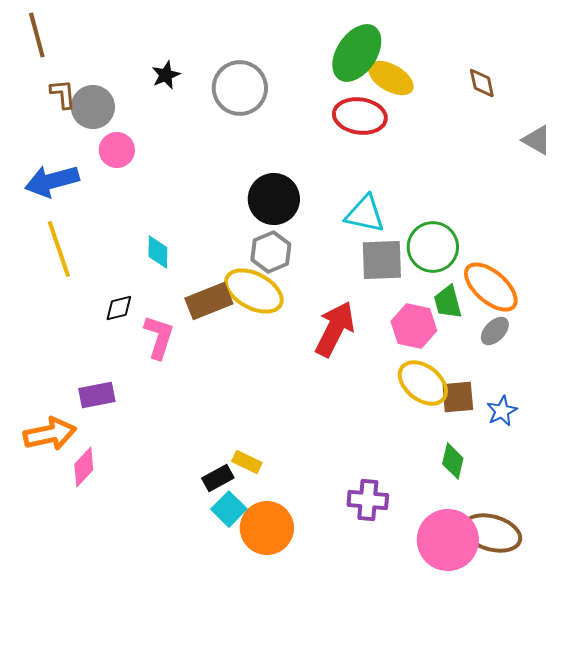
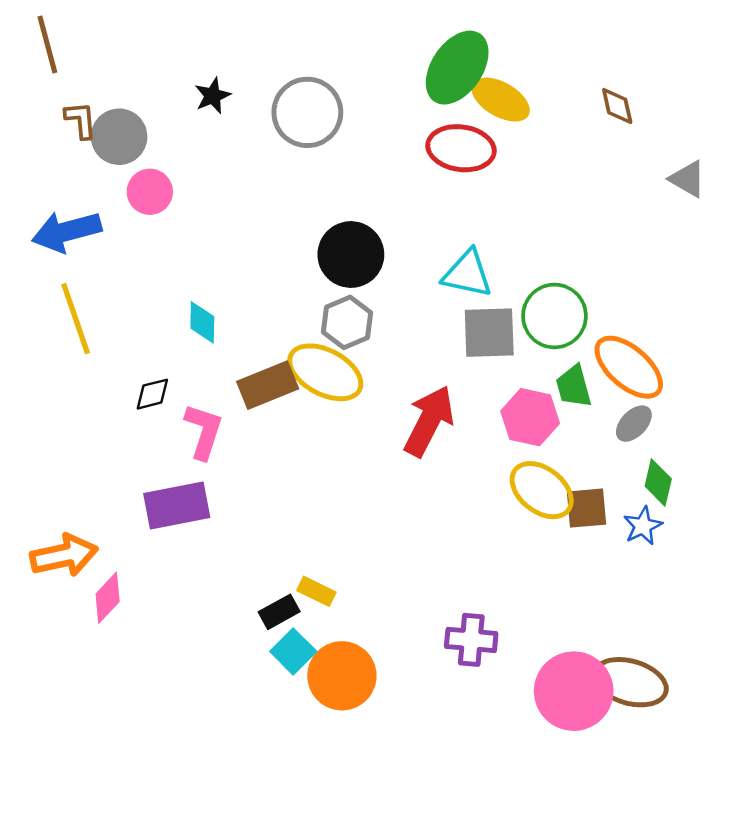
purple rectangle: (97, 395) -> (177, 505), moved, size x1.4
green diamond: (453, 461) -> (658, 482), moved

